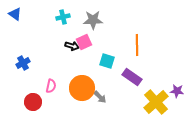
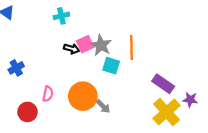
gray star: (93, 20) -> (101, 45), moved, turned 30
orange line: (137, 45) -> (131, 48), moved
purple rectangle: (132, 77) -> (163, 84), moved

